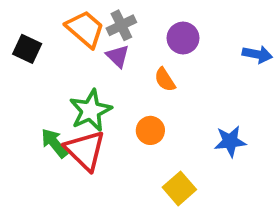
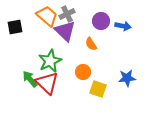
black square: (27, 49) -> (15, 27), turned -35
blue arrow: (257, 54) -> (123, 26), moved
purple triangle: (118, 56) -> (65, 31), size x1.6
yellow square: (179, 188) -> (98, 89), moved, turned -30

